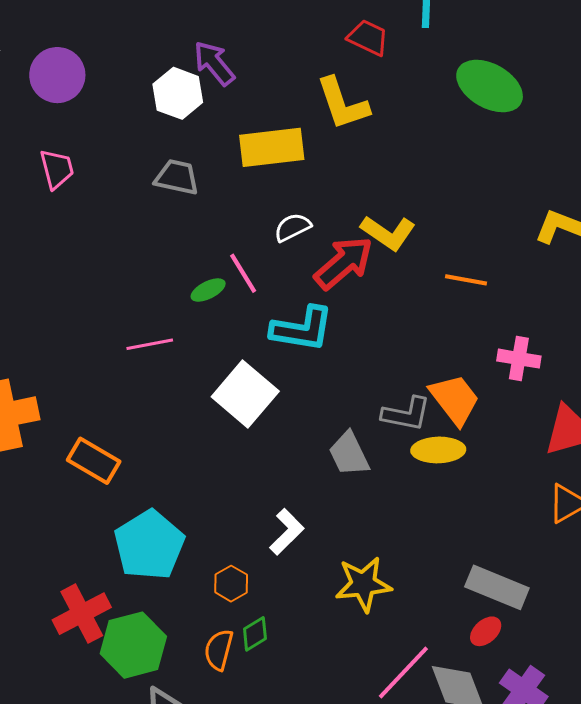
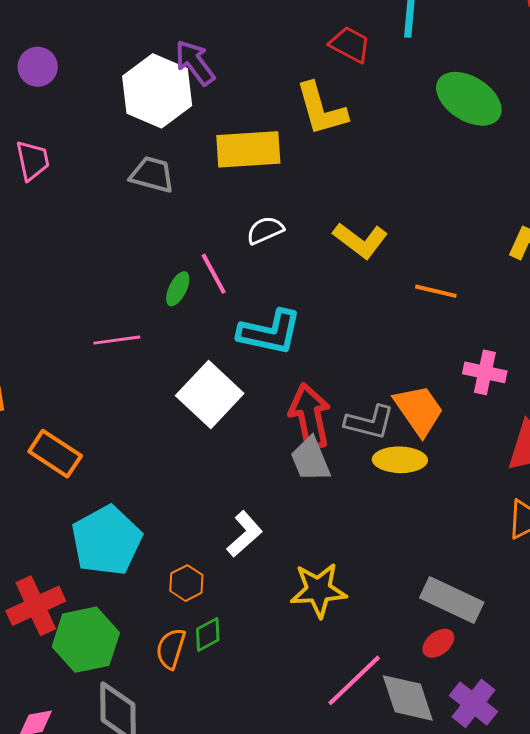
purple circle: (57, 75) -> (38, 67), size x0.7
white hexagon: (178, 93) -> (157, 91), size x1.4
red arrow: (344, 263) -> (310, 416), moved, turned -64
green ellipse: (208, 290) -> (178, 289), turned -40

